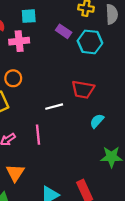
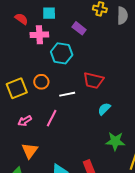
cyan hexagon: (90, 42) -> (62, 53), moved
orange circle: (13, 78) -> (41, 82), moved
pink line: (38, 135) -> (52, 118), turned 30

